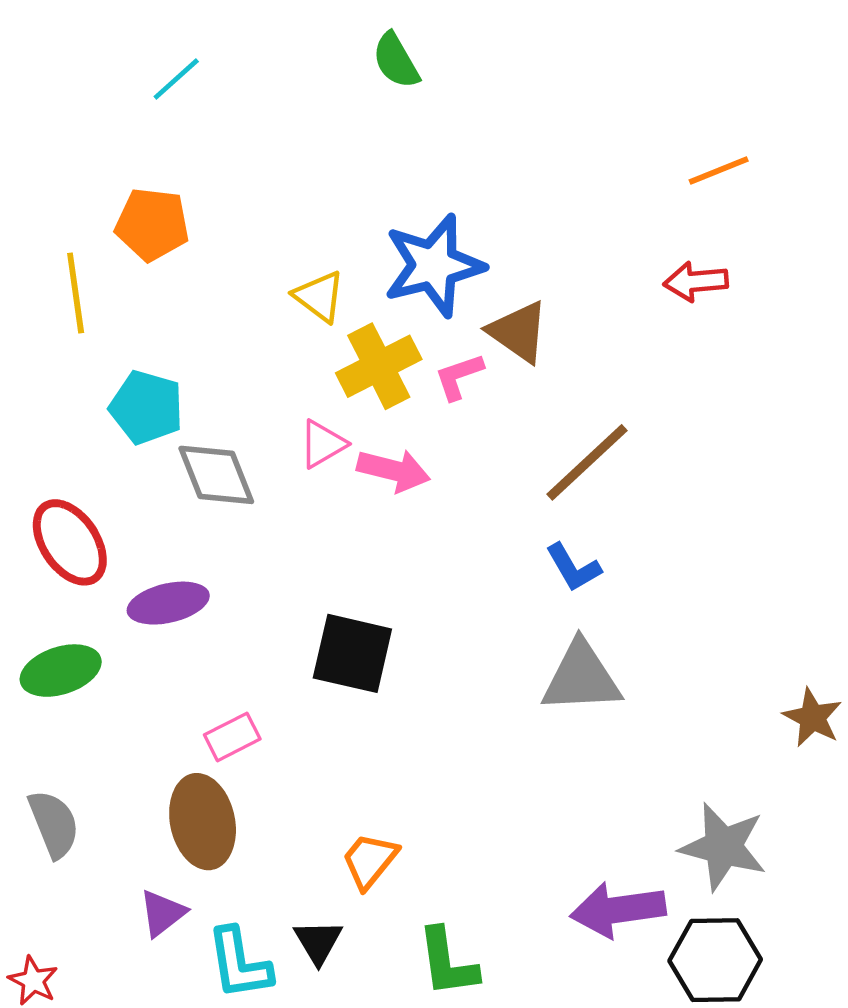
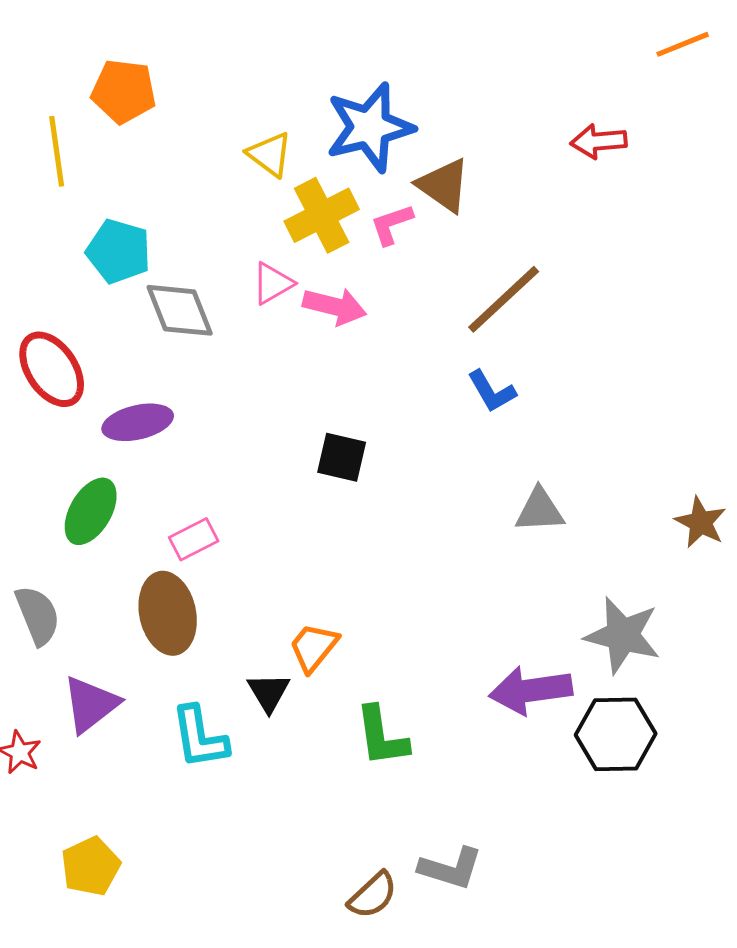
orange line: (719, 171) -> (683, 44), moved
black square: (352, 653) -> (342, 457), moved, size x0.7
green ellipse: (61, 671) -> (91, 511), moved, turned -42
gray triangle: (581, 677) -> (540, 510), moved, size x0.7
purple triangle: (162, 913) -> (91, 704), moved, size x1.4
black triangle: (318, 942) -> (269, 692), moved

